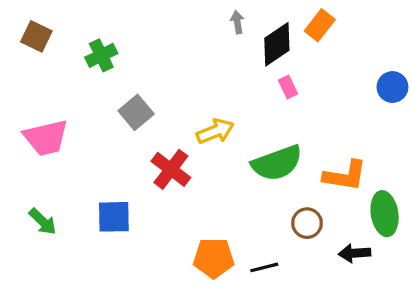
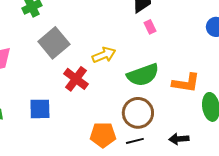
gray square: (136, 112) -> (54, 43), size x1.4
brown circle: (307, 223) -> (138, 113), moved, size x1.6
black arrow: (354, 253) -> (179, 139), moved

